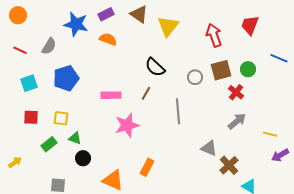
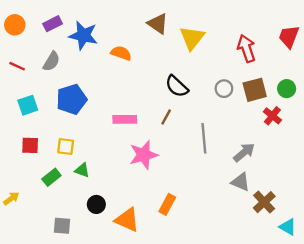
purple rectangle: (106, 14) -> (53, 24), moved
gray circle: (195, 77) -> (224, 89), moved
gray arrow: (237, 121) -> (244, 152), moved
black circle: (83, 158) -> (96, 204), moved

